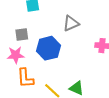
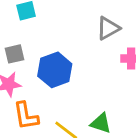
gray triangle: (71, 23) -> (108, 28), moved

